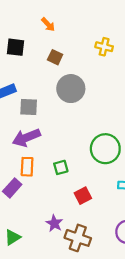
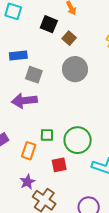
black square: (15, 47) -> (49, 24), moved
green circle: (105, 149) -> (78, 140), moved
orange rectangle: (27, 167) -> (29, 151), moved

